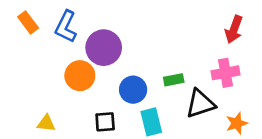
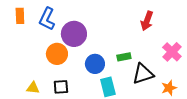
orange rectangle: (28, 22) -> (20, 16), turned 35
red arrow: (234, 29) -> (147, 21), moved
pink cross: (225, 73) -> (172, 52), moved, turned -36
black square: (105, 122) -> (61, 87), moved

